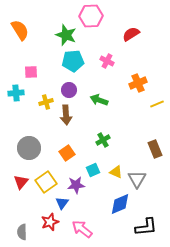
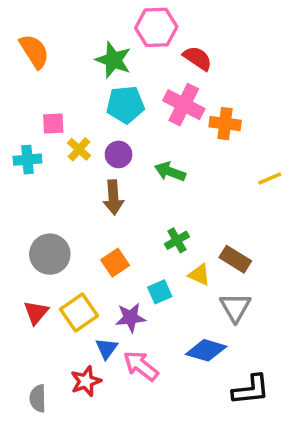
red semicircle: (131, 34) -> (198, 58), moved, turned 66
pink cross: (107, 61) -> (184, 105), size x1.6
orange cross: (138, 83) -> (225, 124), moved, turned 30
yellow cross: (46, 102) -> (79, 149), moved, turned -32
brown rectangle: (155, 149) -> (235, 259), moved, turned -36
yellow triangle: (116, 172) -> (199, 275), moved
blue diamond: (120, 204) -> (206, 350), turned 40
pink arrow: (82, 229) -> (141, 366), moved

